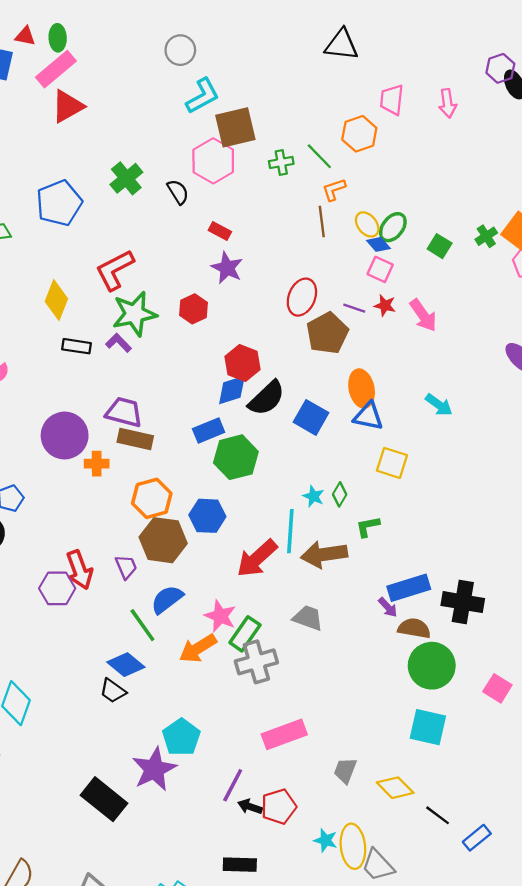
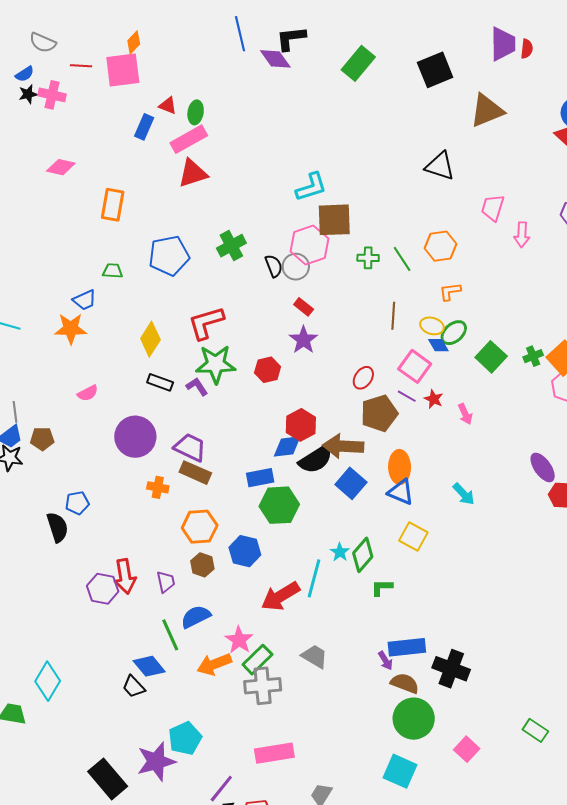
gray circle: (180, 50) -> (296, 267), moved
pink trapezoid: (392, 100) -> (493, 208), moved
orange L-shape: (334, 190) -> (450, 291), moved
yellow ellipse: (367, 224) -> (432, 326), turned -45
green square: (440, 246) -> (491, 357), size x1.4
pink square: (380, 269) -> (415, 366), moved, size x1.4
red ellipse: (302, 297) -> (363, 378), size x0.7
pink arrow: (423, 315) -> (465, 414), size x0.7
purple circle: (65, 435) -> (135, 437), moved
green diamond: (340, 494) -> (363, 555), size x1.6
brown hexagon: (163, 540) -> (202, 565), size x0.6
brown arrow: (324, 554) -> (343, 446), moved

